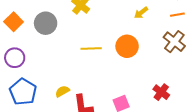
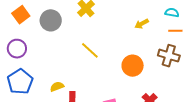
brown cross: (174, 42) -> (169, 56), turned -30
orange circle: (127, 46) -> (133, 66), moved
yellow line: (91, 48) -> (90, 50), turned 36

